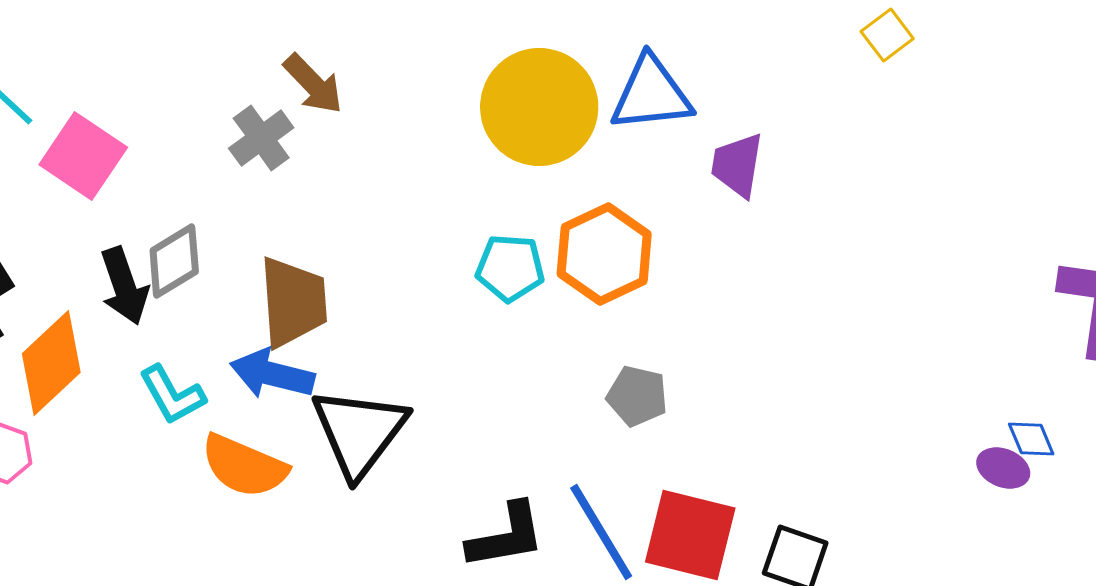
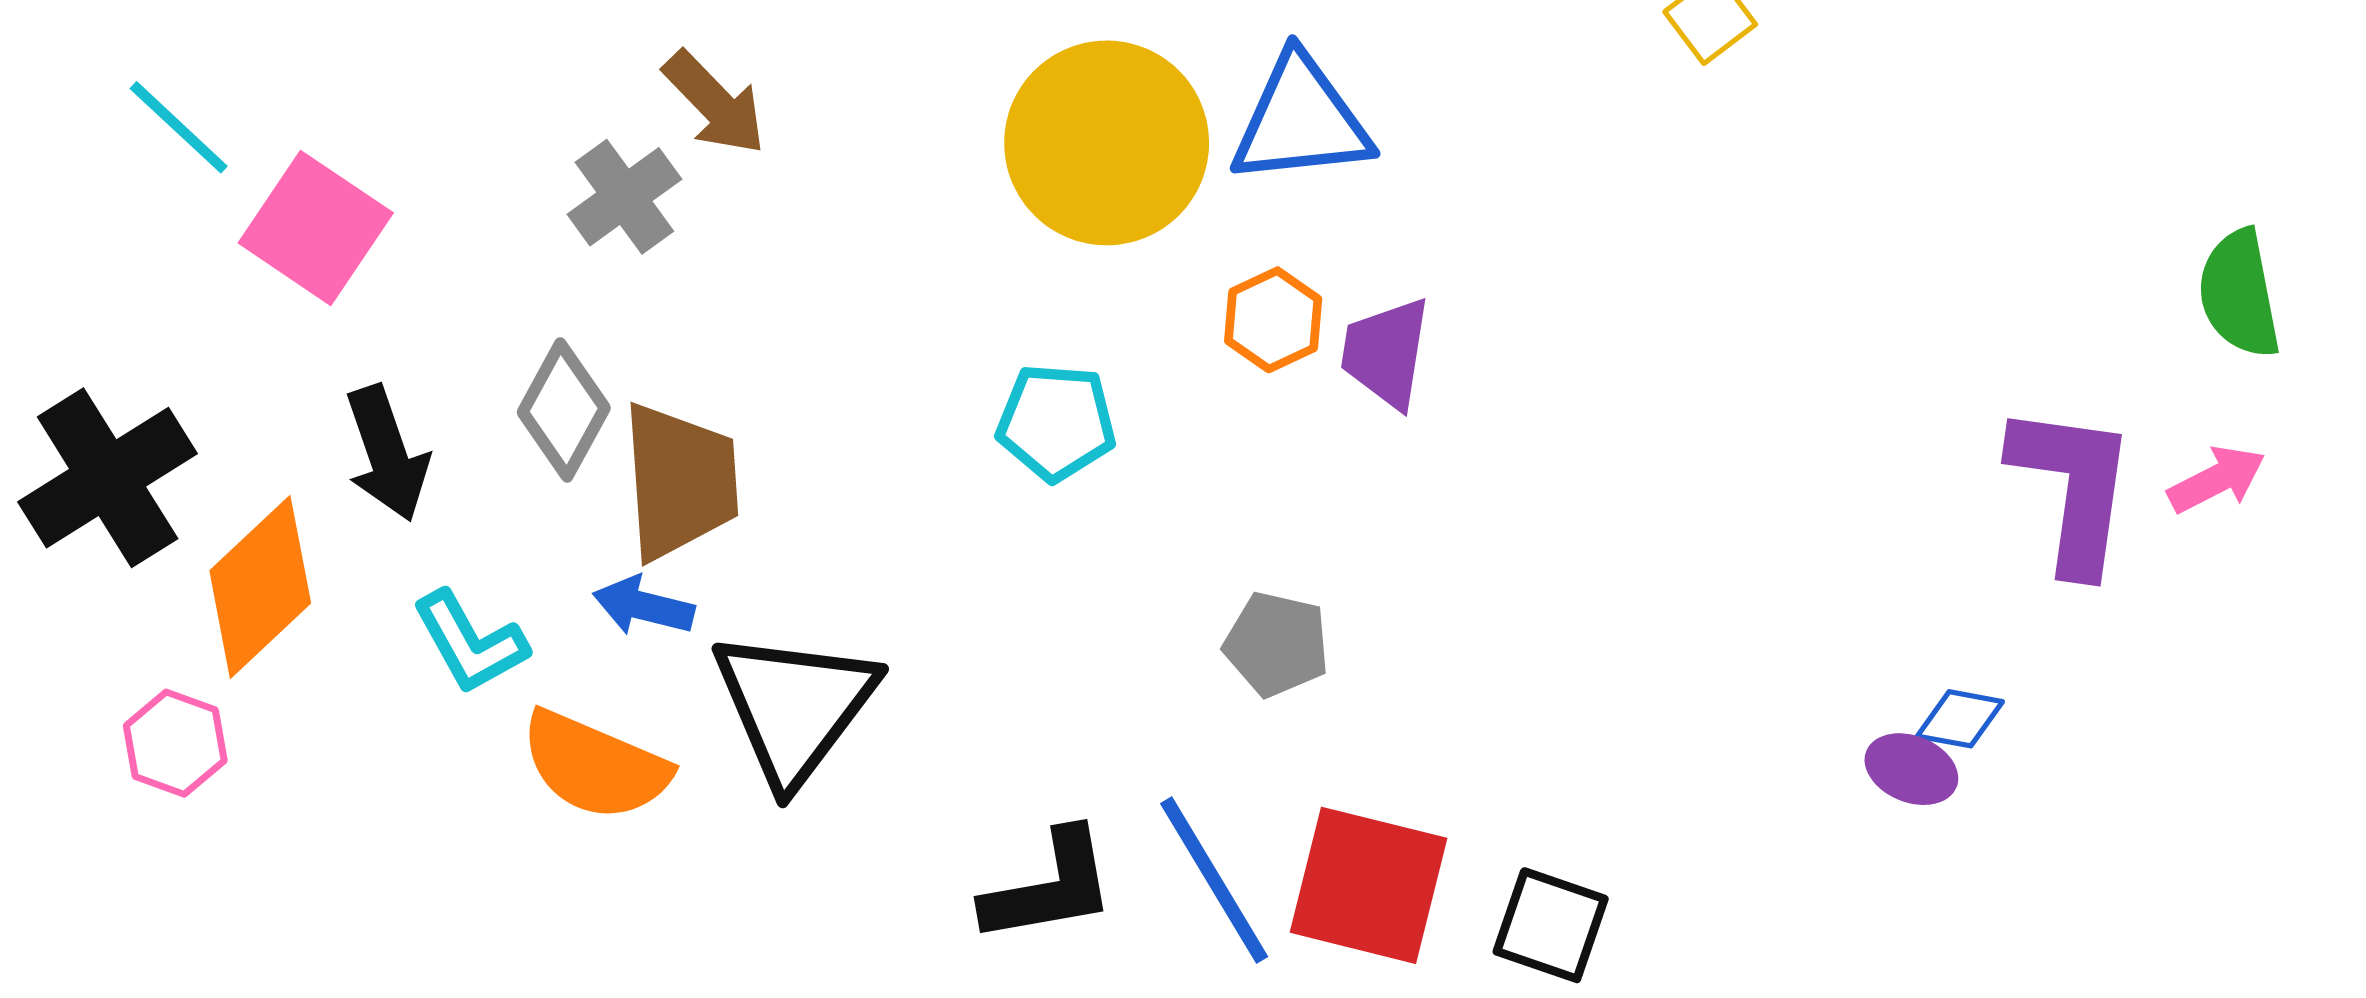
purple trapezoid: (737, 165) -> (1386, 353), moved
orange hexagon: (604, 254) -> (1273, 320), moved, size x0.6
gray diamond: (174, 261) -> (564, 410), moved, turned -30
blue arrow: (272, 374) -> (644, 606), size x0.7
blue diamond: (1031, 439) -> (1960, 719), turned -57

